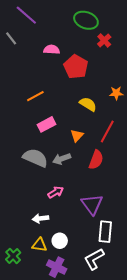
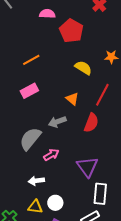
pink rectangle: (47, 124) -> (29, 91), moved
orange triangle: (77, 136) -> (72, 99), turned -32
gray semicircle: (35, 158) -> (30, 139), moved, turned -75

